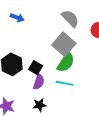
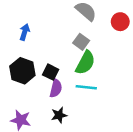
blue arrow: (17, 18) -> (25, 32), moved, turned -88
gray square: (64, 44) -> (81, 42), size x0.6

